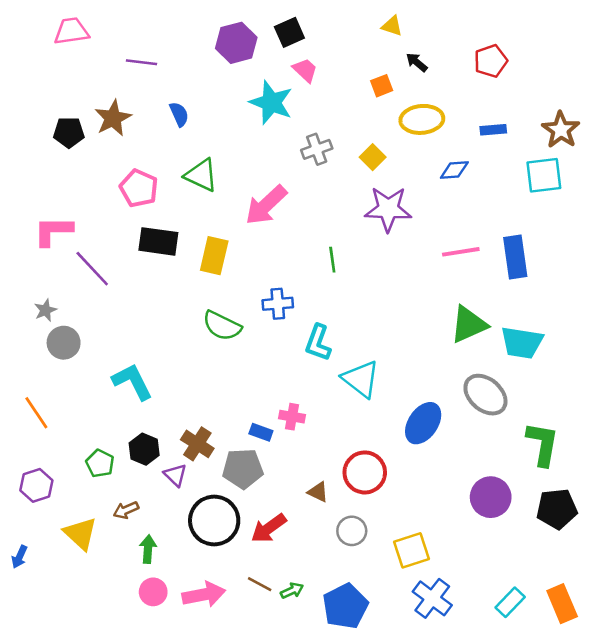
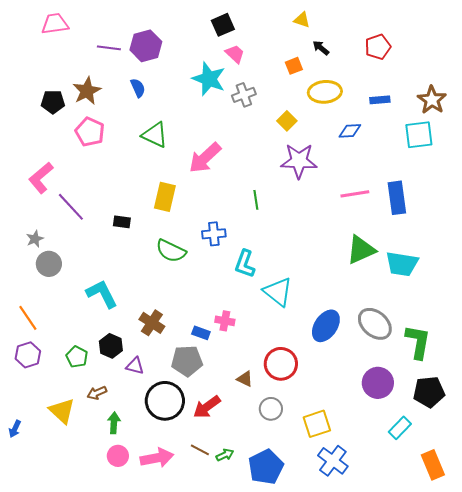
purple hexagon: (236, 43) -> (146, 46), moved
gray cross: (317, 149) -> (244, 95), moved
pink pentagon: (139, 188) -> (90, 132), moved
pink L-shape: (53, 231) -> (41, 178), turned -40
black rectangle: (158, 241) -> (122, 222), moved, size x0.6
gray ellipse: (485, 395) -> (375, 324), moved
brown cross: (197, 444) -> (152, 323), moved
purple triangle: (175, 475) -> (135, 366), turned -30
purple hexagon: (36, 485) -> (28, 355), moved
cyan rectangle: (510, 602) -> (400, 428), moved

